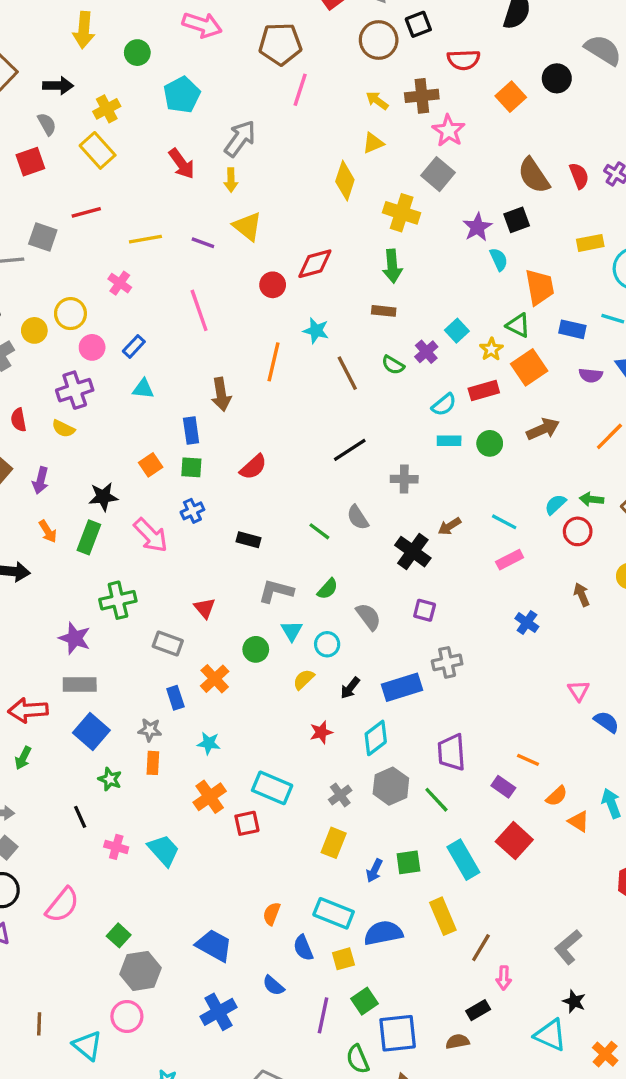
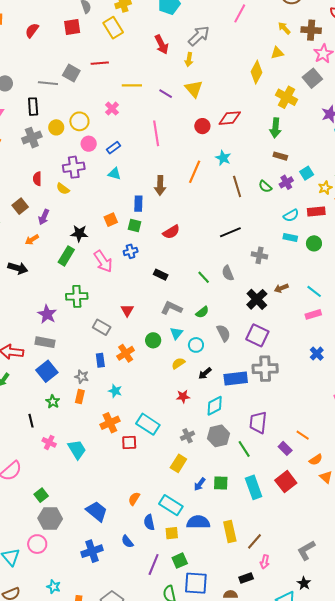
brown rectangle: (384, 311) -> (280, 156), moved
orange arrow: (48, 531) -> (32, 240), moved, turned 80
purple square: (425, 610) -> (257, 335), size x1.6
gray cross: (447, 662) -> (265, 369), size x1.4
yellow rectangle: (443, 916) -> (230, 531), moved

